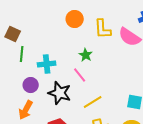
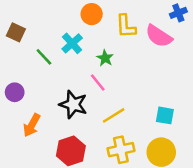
green line: (22, 54) -> (44, 57), moved, turned -49
cyan cross: (47, 64) -> (72, 43), moved, turned -36
purple circle: (31, 85) -> (15, 92), moved

